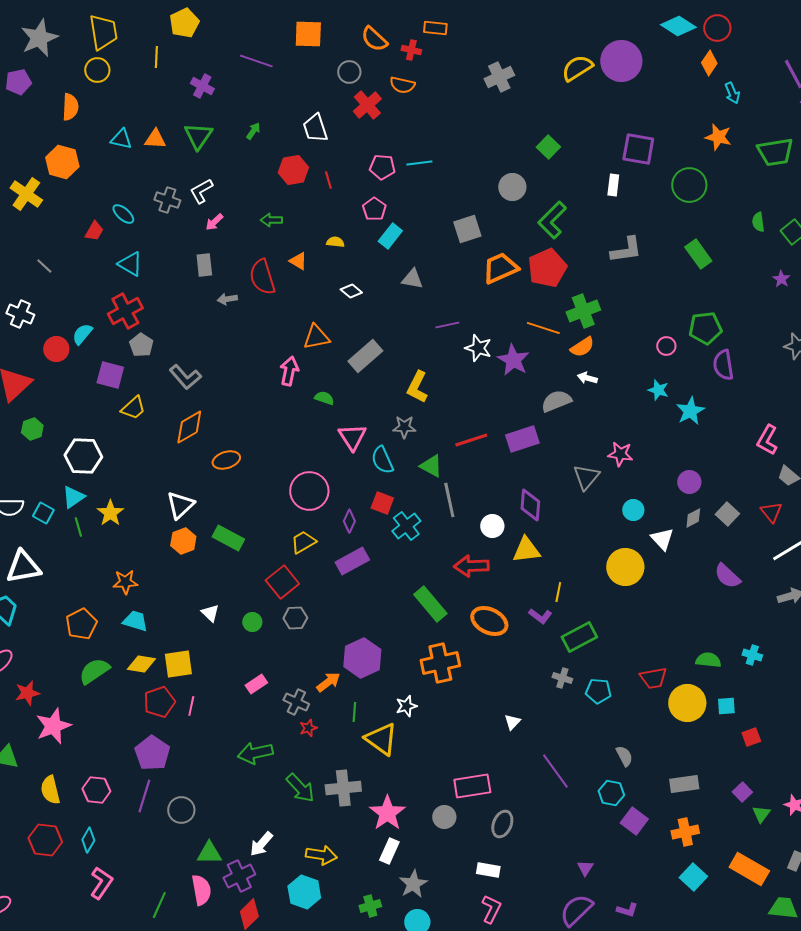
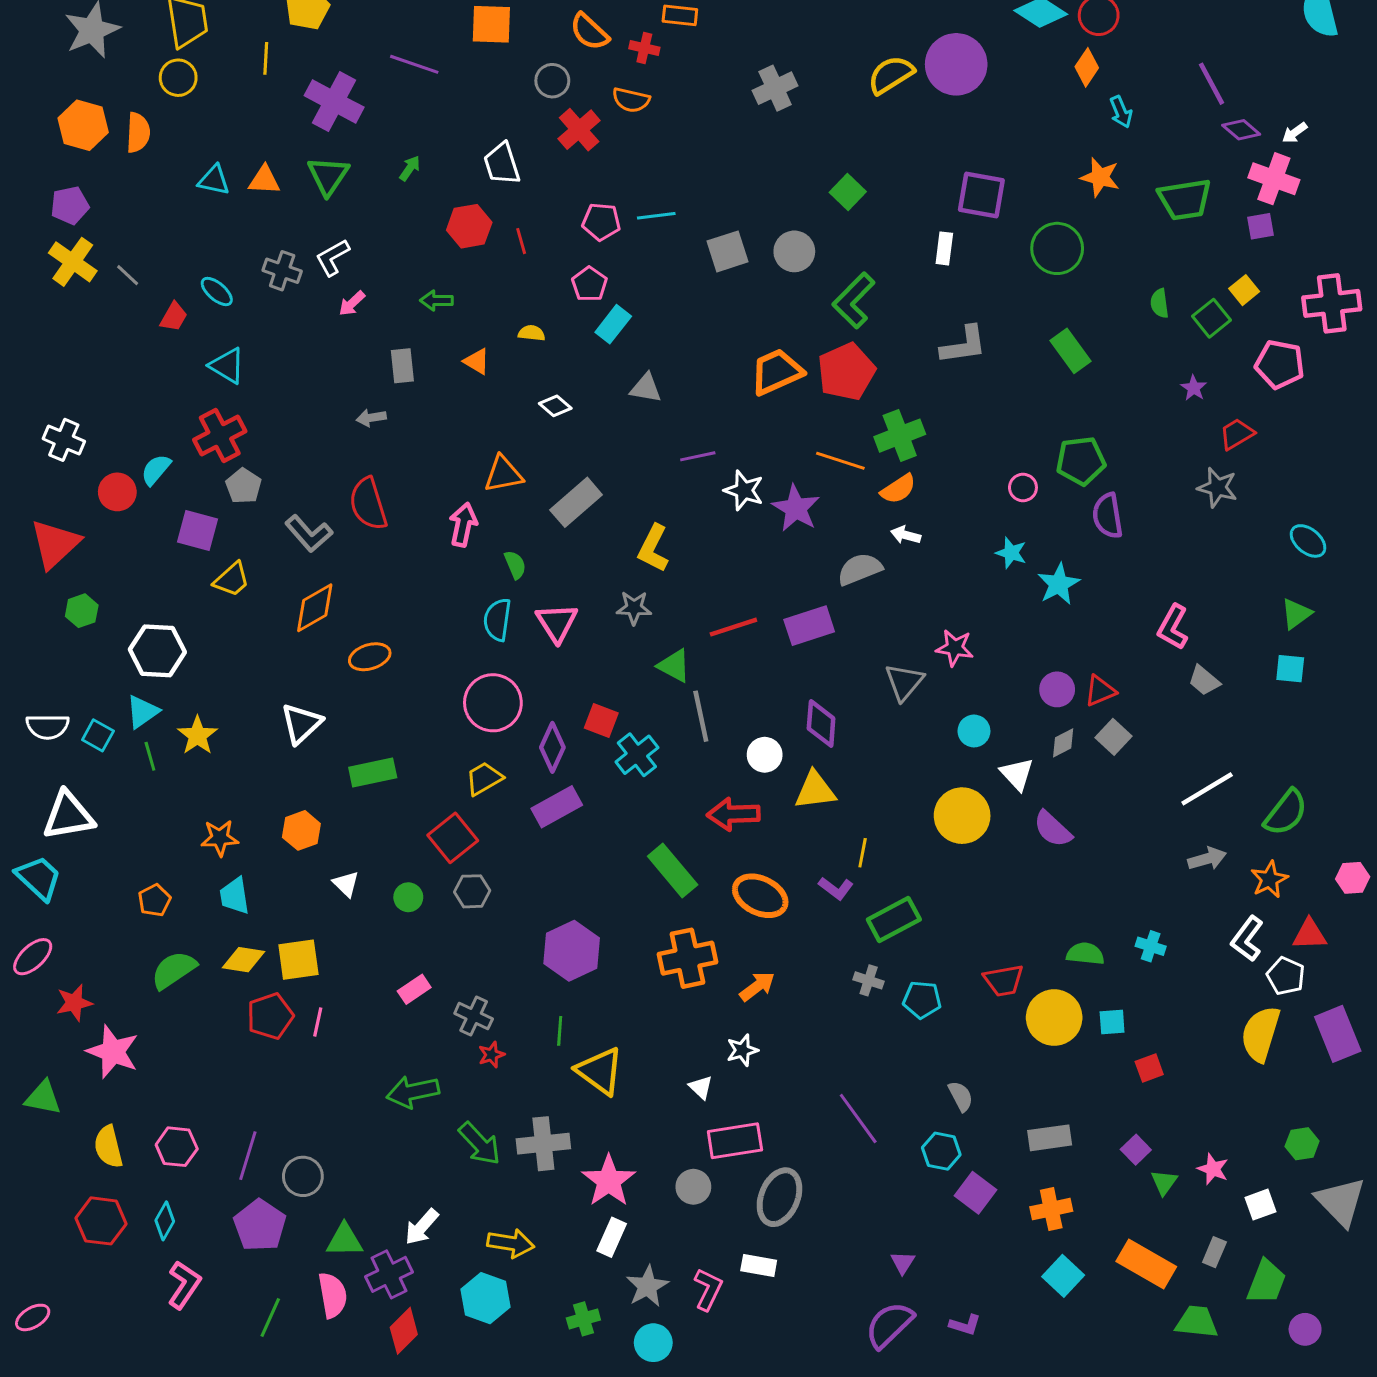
purple pentagon: (18, 82) -> (70, 205), moved
purple cross: (202, 86) -> (334, 101), size x1.6
orange hexagon: (62, 162) -> (83, 125), moved
gray square: (467, 229) -> (728, 251), moved
gray rectangle: (204, 265) -> (402, 366), moved
gray line: (44, 266) -> (128, 275), moved
red semicircle: (262, 277) -> (368, 504), moved
green semicircle: (324, 398) -> (515, 565), turned 48
cyan semicircle: (382, 460) -> (497, 620), moved, turned 32
red triangle: (771, 512) -> (1100, 691), moved, turned 45
purple diamond: (349, 521) -> (552, 747), size x1.4
green rectangle: (228, 538) -> (373, 773), turned -40
orange hexagon: (183, 541) -> (301, 830), moved
purple semicircle: (727, 576) -> (1053, 829), moved
cyan trapezoid: (135, 621) -> (235, 896), turned -116
orange pentagon: (81, 624) -> (154, 900), size x0.7
orange arrow: (328, 682) -> (757, 986), moved
white star: (406, 706) -> (742, 1050), moved
white triangle: (512, 722) -> (701, 1087), moved, turned -30
pink star: (53, 726) -> (113, 1052), turned -30
purple pentagon: (152, 753) -> (260, 1225), moved
gray ellipse: (502, 824) -> (779, 1197), size x1.4
pink L-shape: (491, 909) -> (708, 1289), moved

